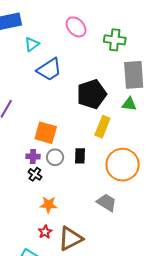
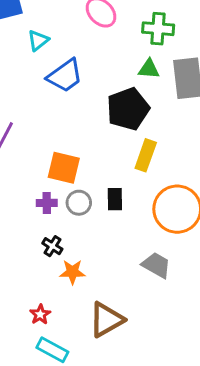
green triangle: (129, 104) -> (149, 69), moved
black cross: (35, 174) -> (52, 246), moved
red star: (45, 232) -> (40, 314), moved

